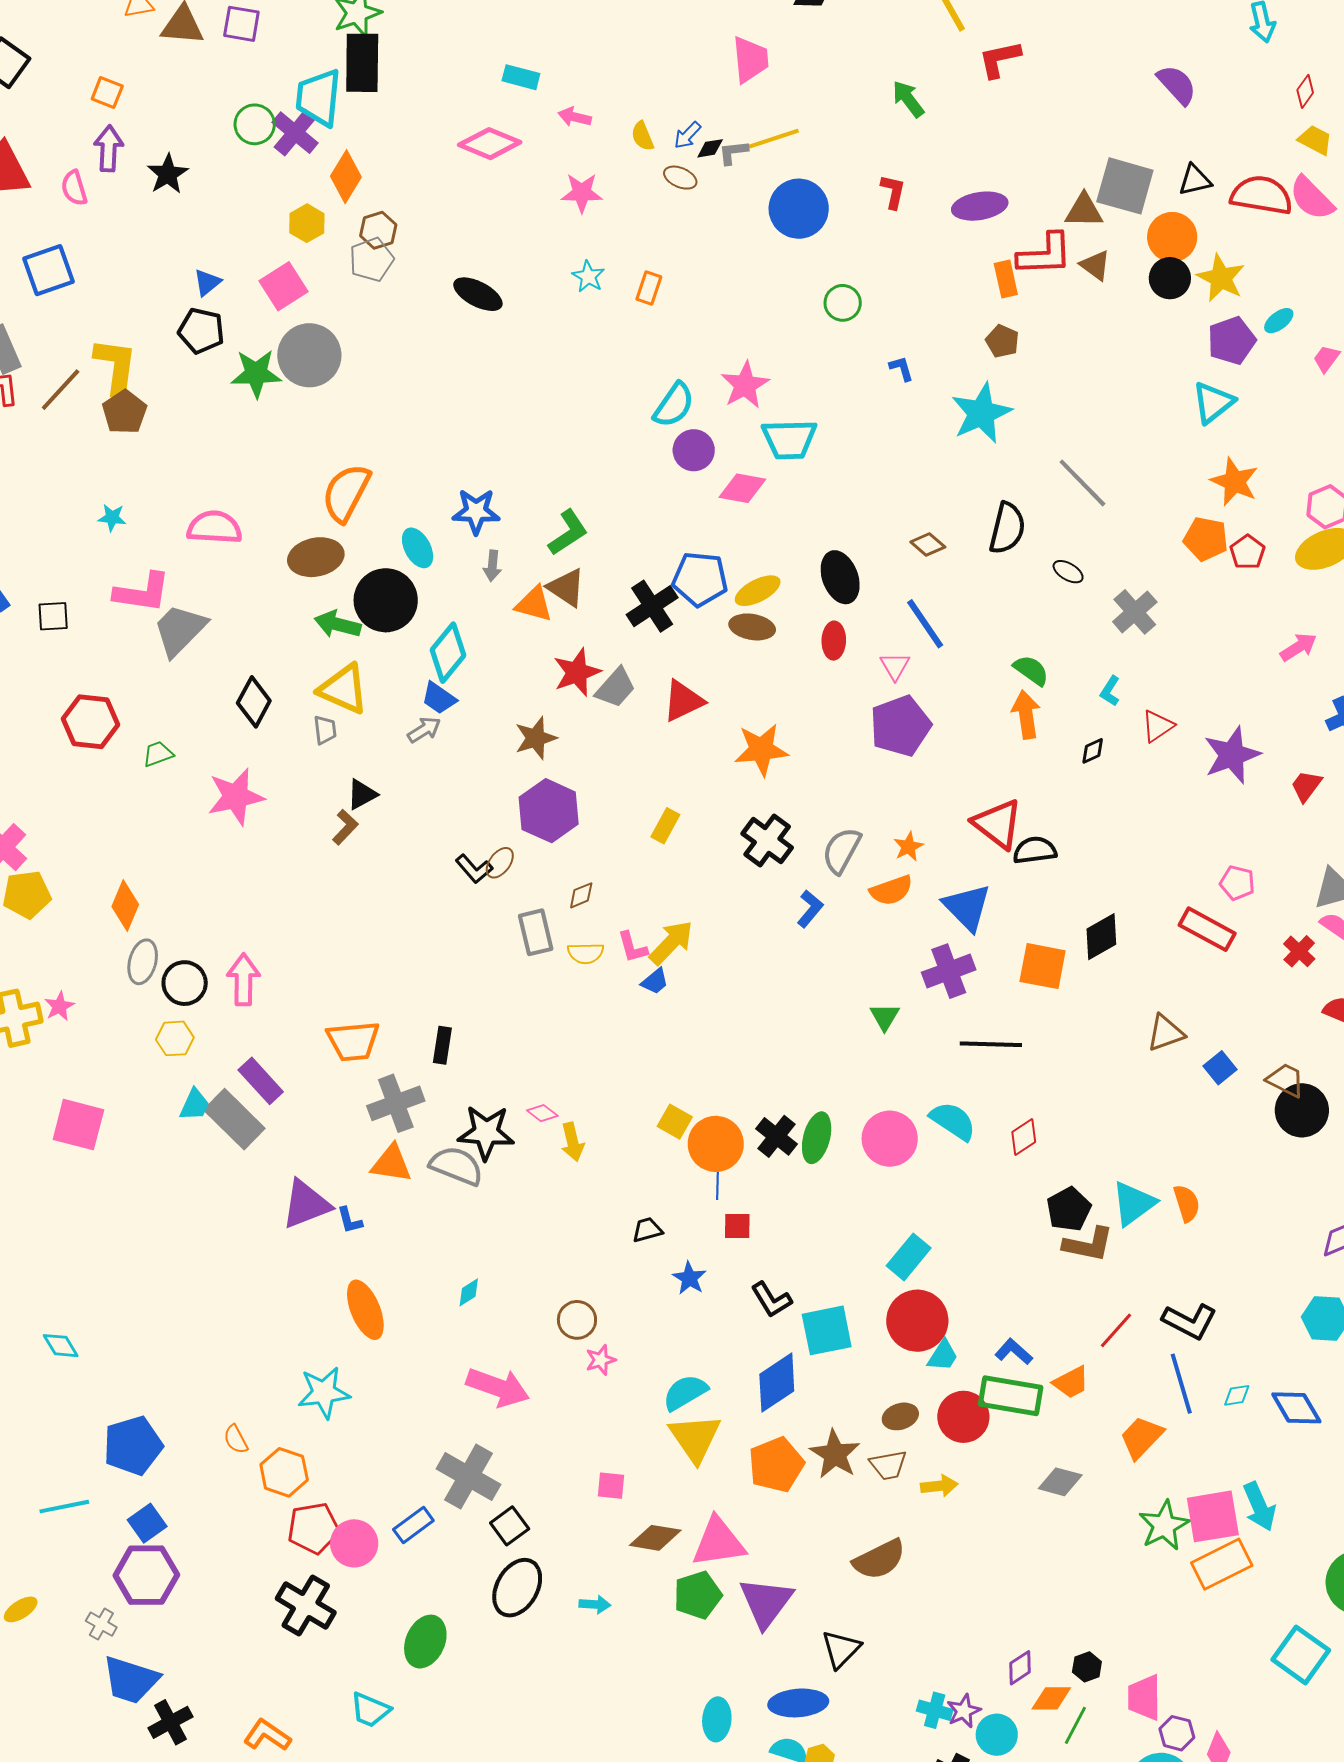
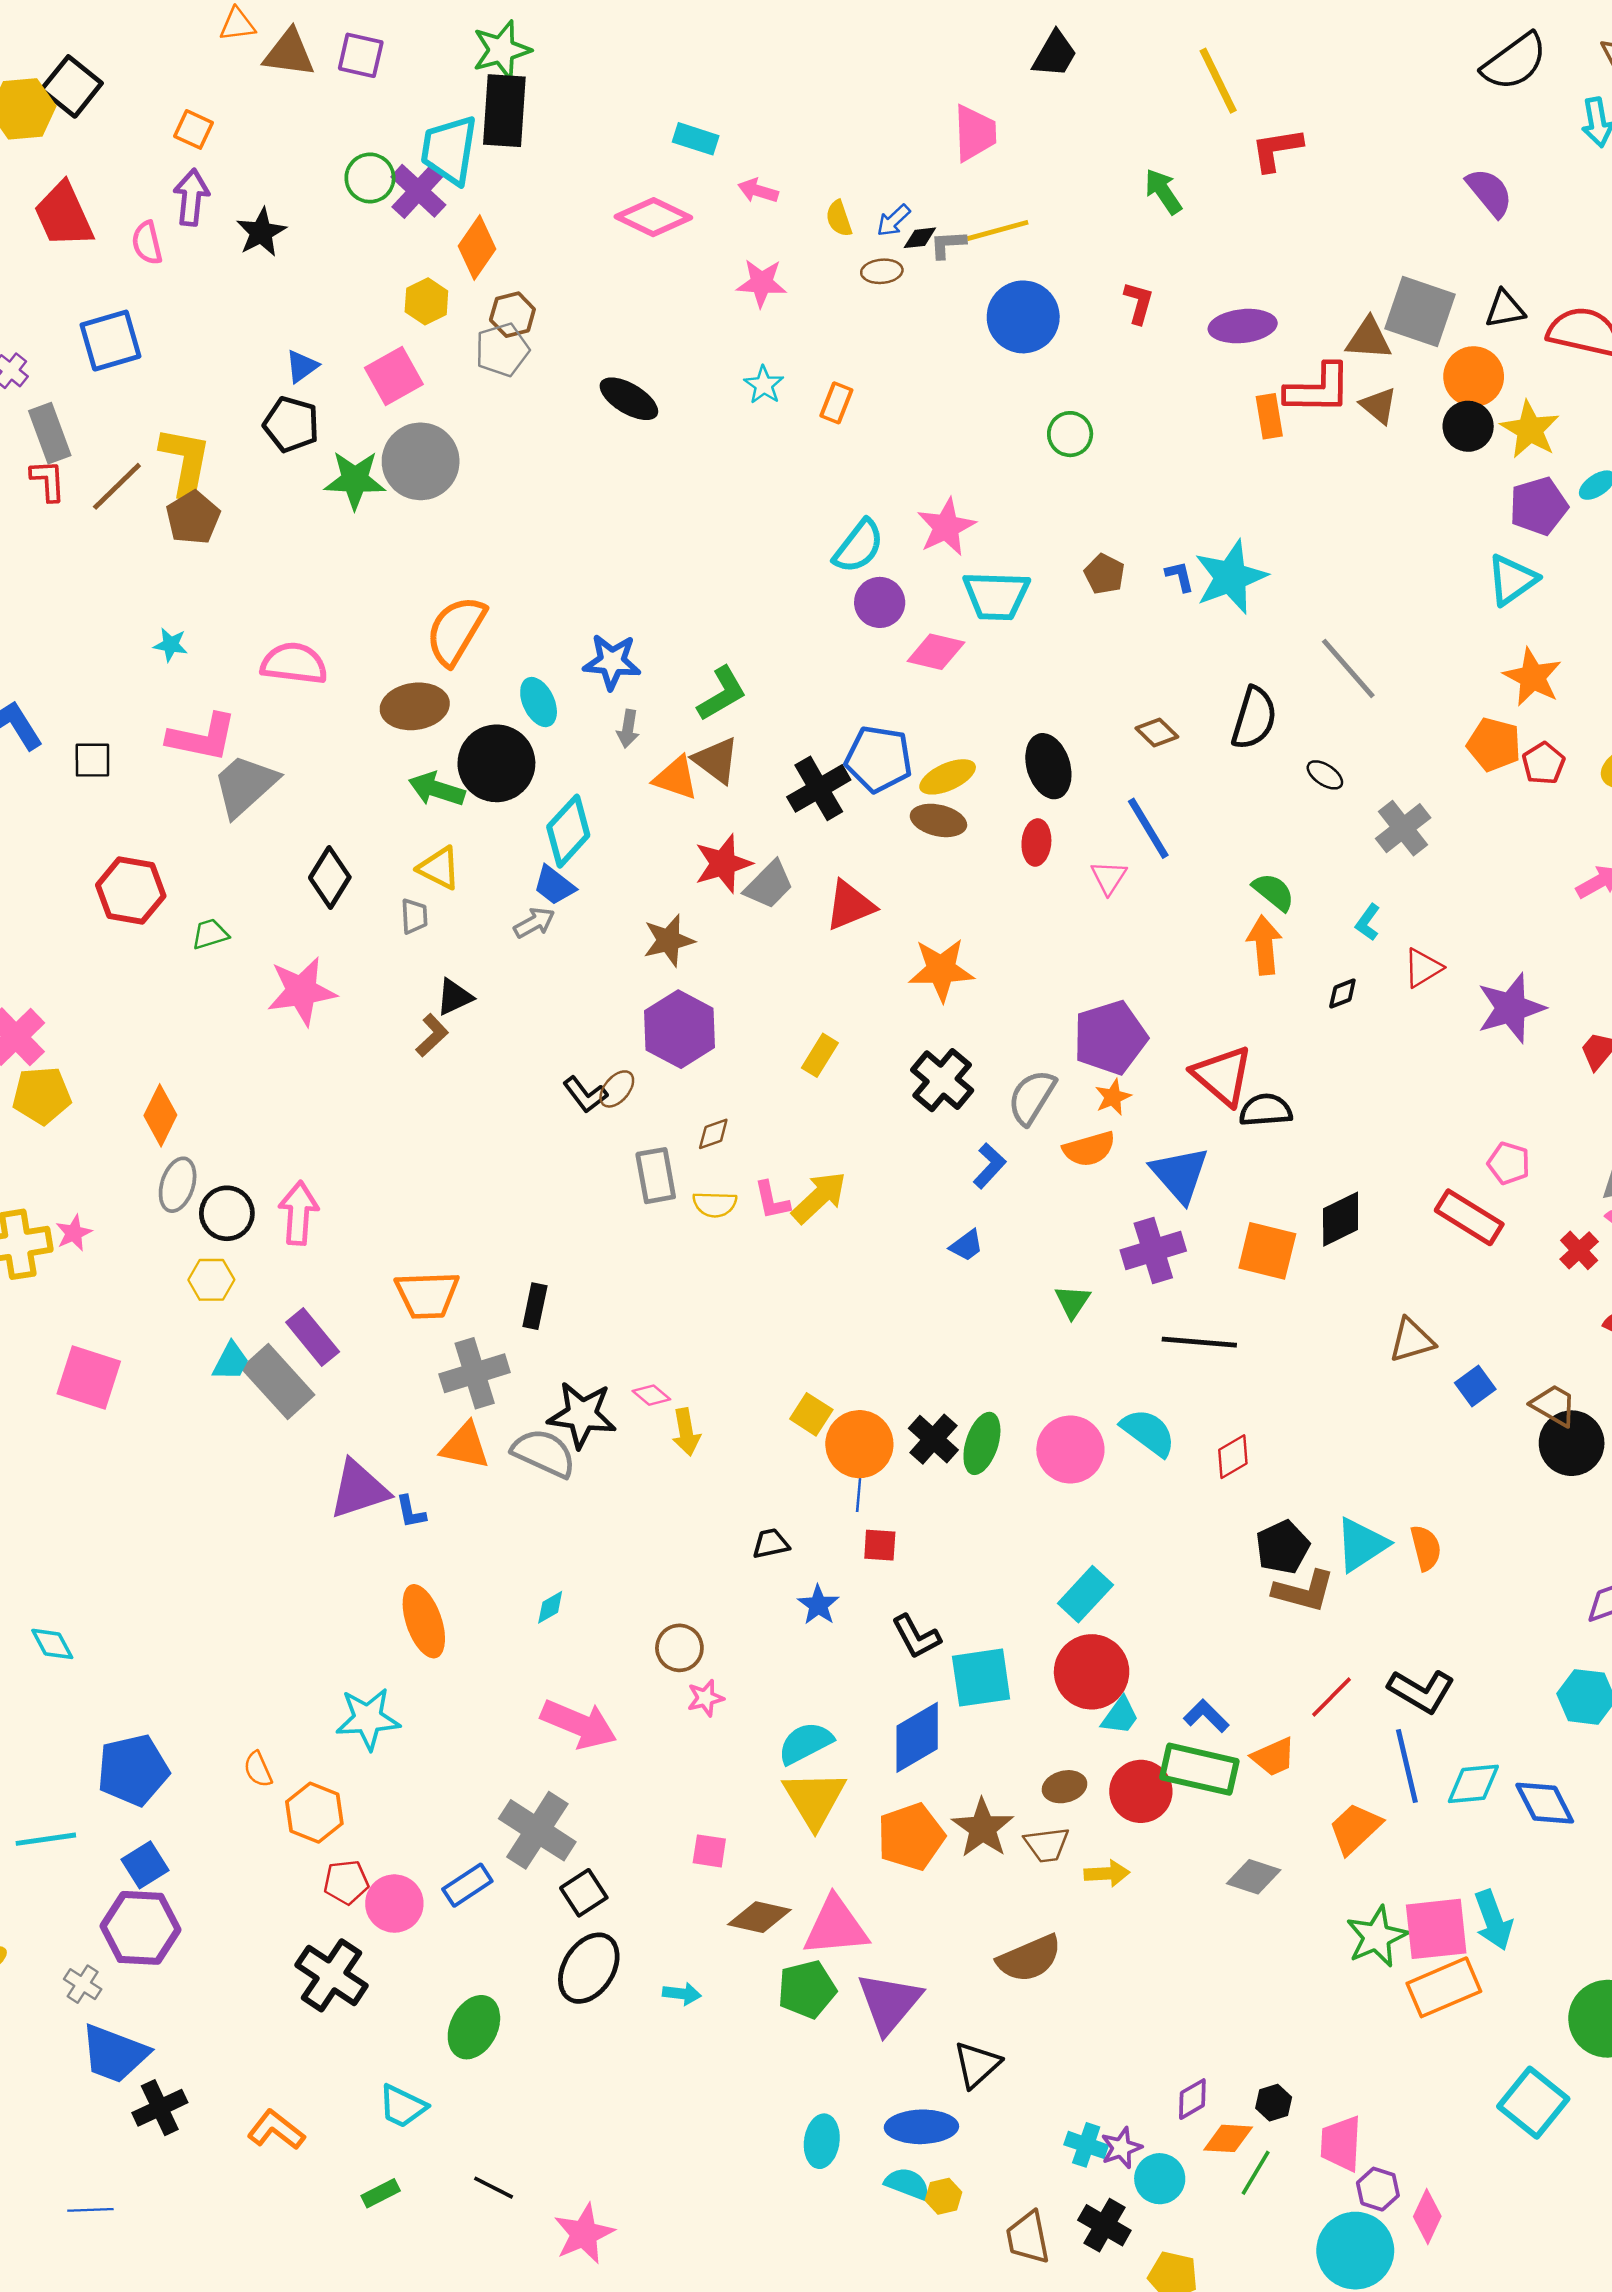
brown ellipse: (680, 178) -> (882, 271), turned -32
brown pentagon: (1002, 341) -> (1104, 574), moved
blue L-shape: (901, 368) -> (1180, 576), moved
yellow triangle: (343, 689) -> (439, 868), size x0.7
purple pentagon: (900, 726) -> (1110, 1038), moved
blue trapezoid: (655, 981) -> (967, 1245), moved
cyan diamond: (1237, 1395) -> (1473, 1784), size x1.6
red pentagon: (313, 1528) -> (346, 1882), size x0.7

